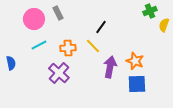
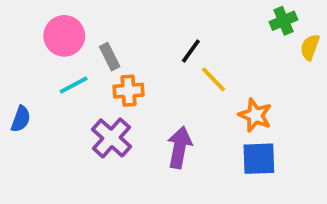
gray rectangle: (58, 13) -> (110, 57), moved
yellow line: (93, 46) -> (214, 79), moved
blue semicircle: (11, 63) -> (21, 119), turned 32
purple arrow: (110, 67) -> (180, 147), moved

